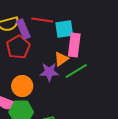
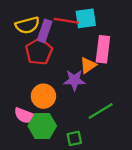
purple rectangle: (23, 29) -> (45, 31), turned 42
cyan square: (64, 29) -> (86, 18), moved
green line: (76, 71) -> (101, 111), moved

